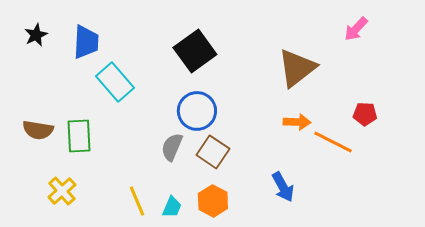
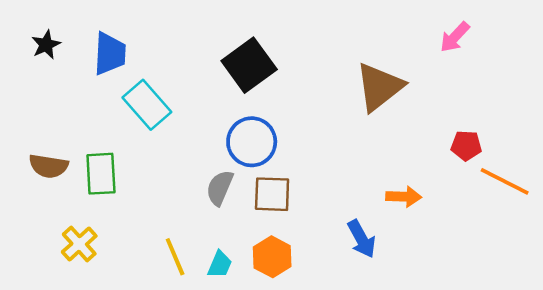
orange arrow: (297, 122) -> (404, 197), moved
orange line: (333, 142) -> (505, 181), moved
brown square: (213, 152) -> (272, 194), turned -32

